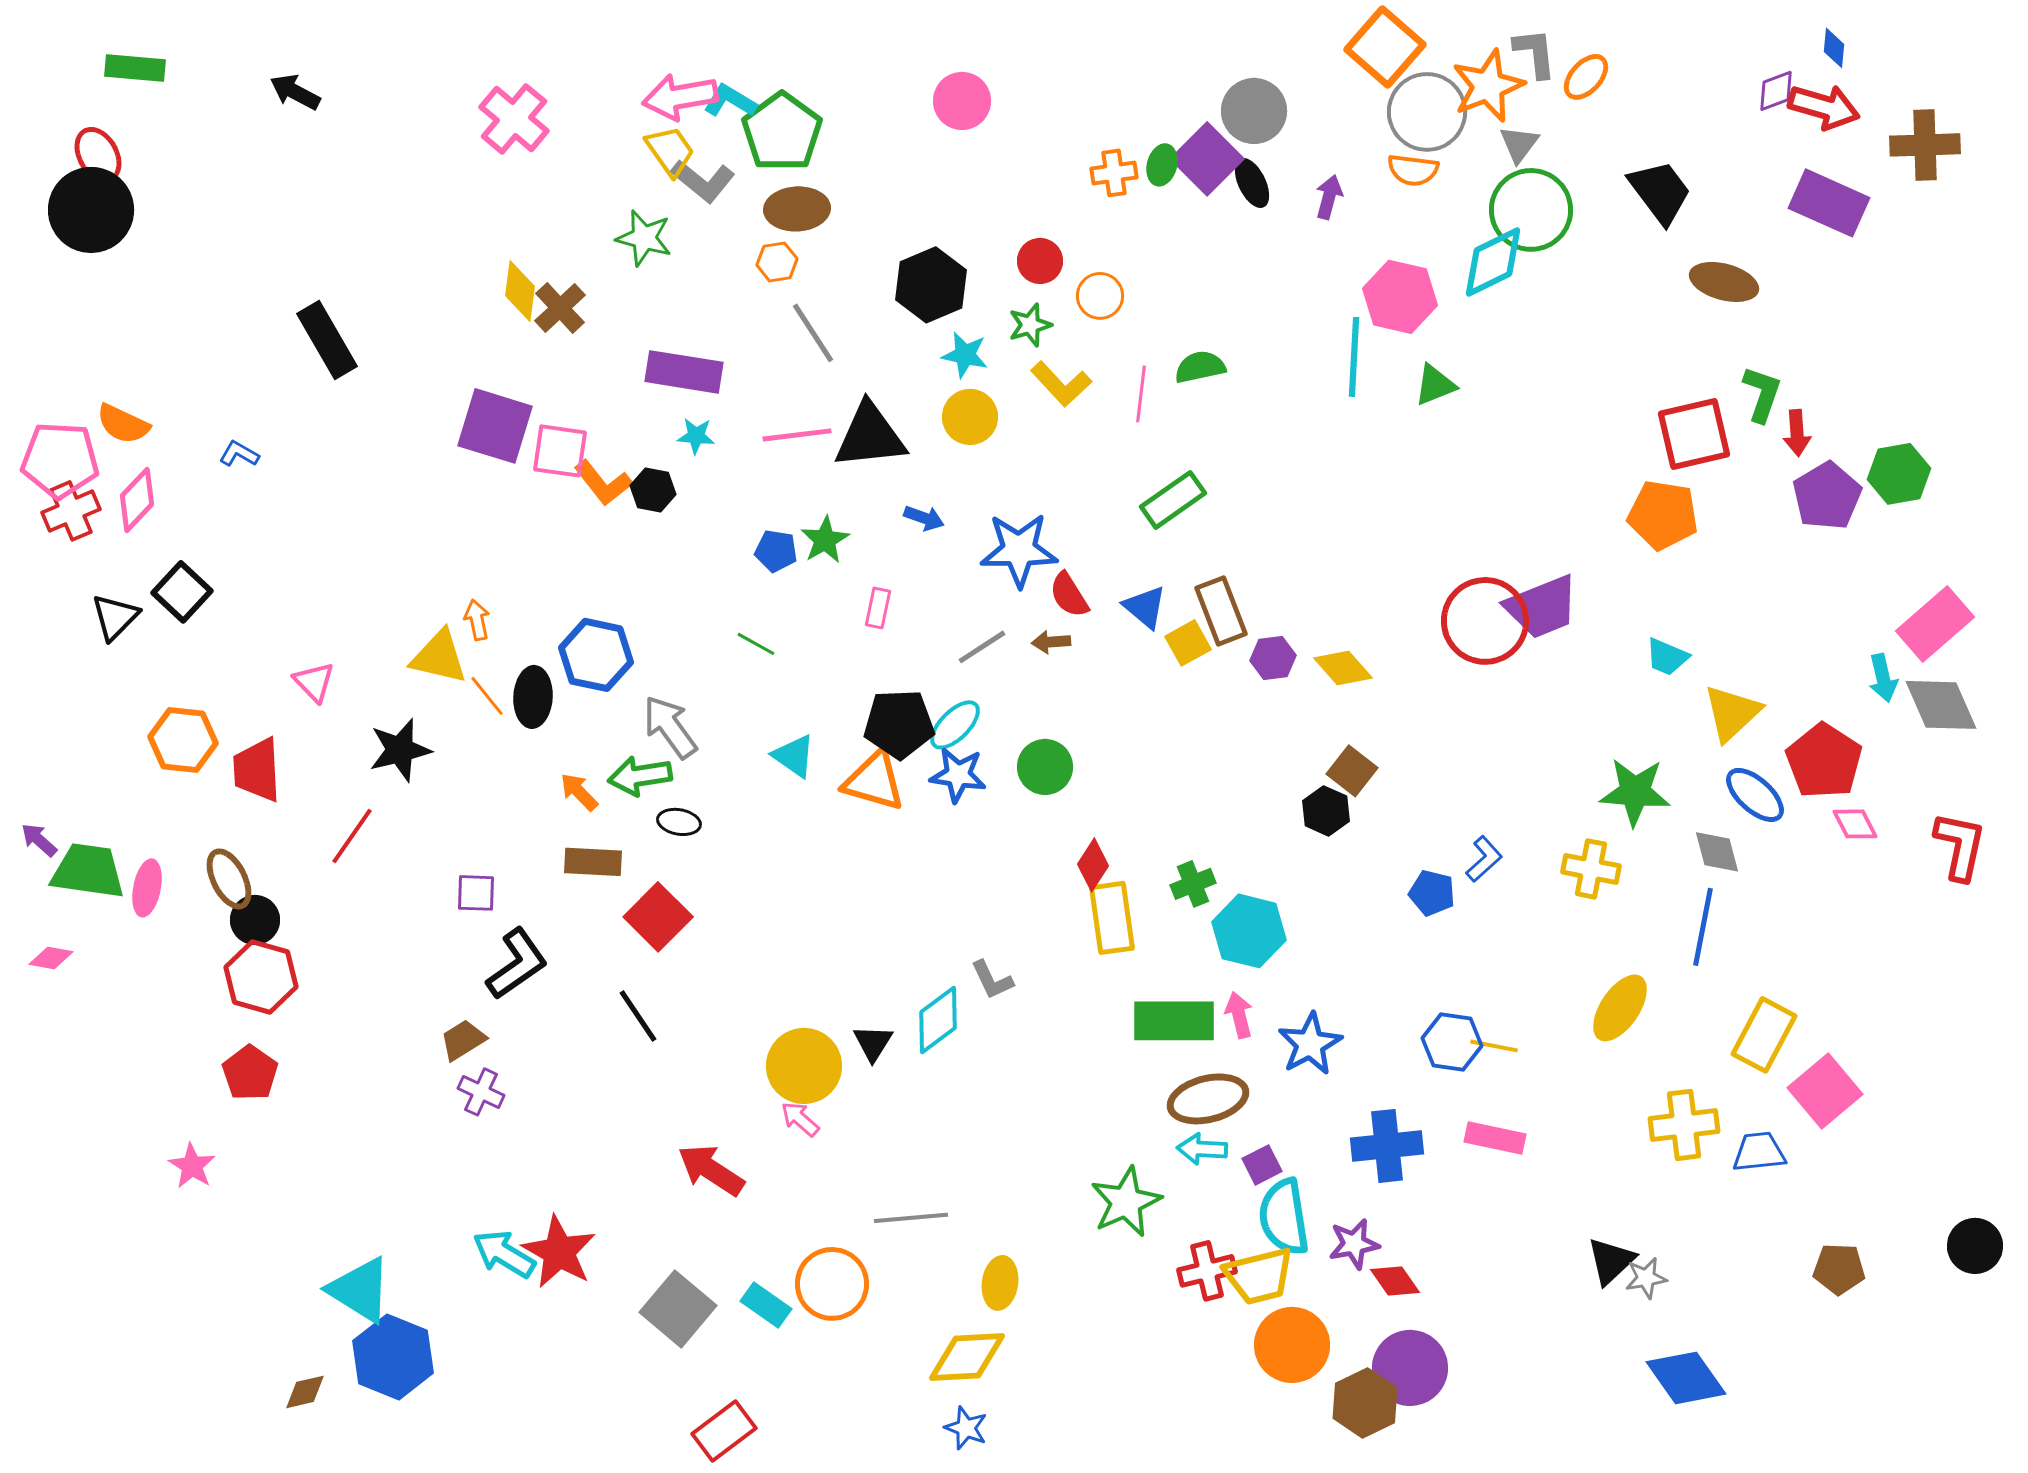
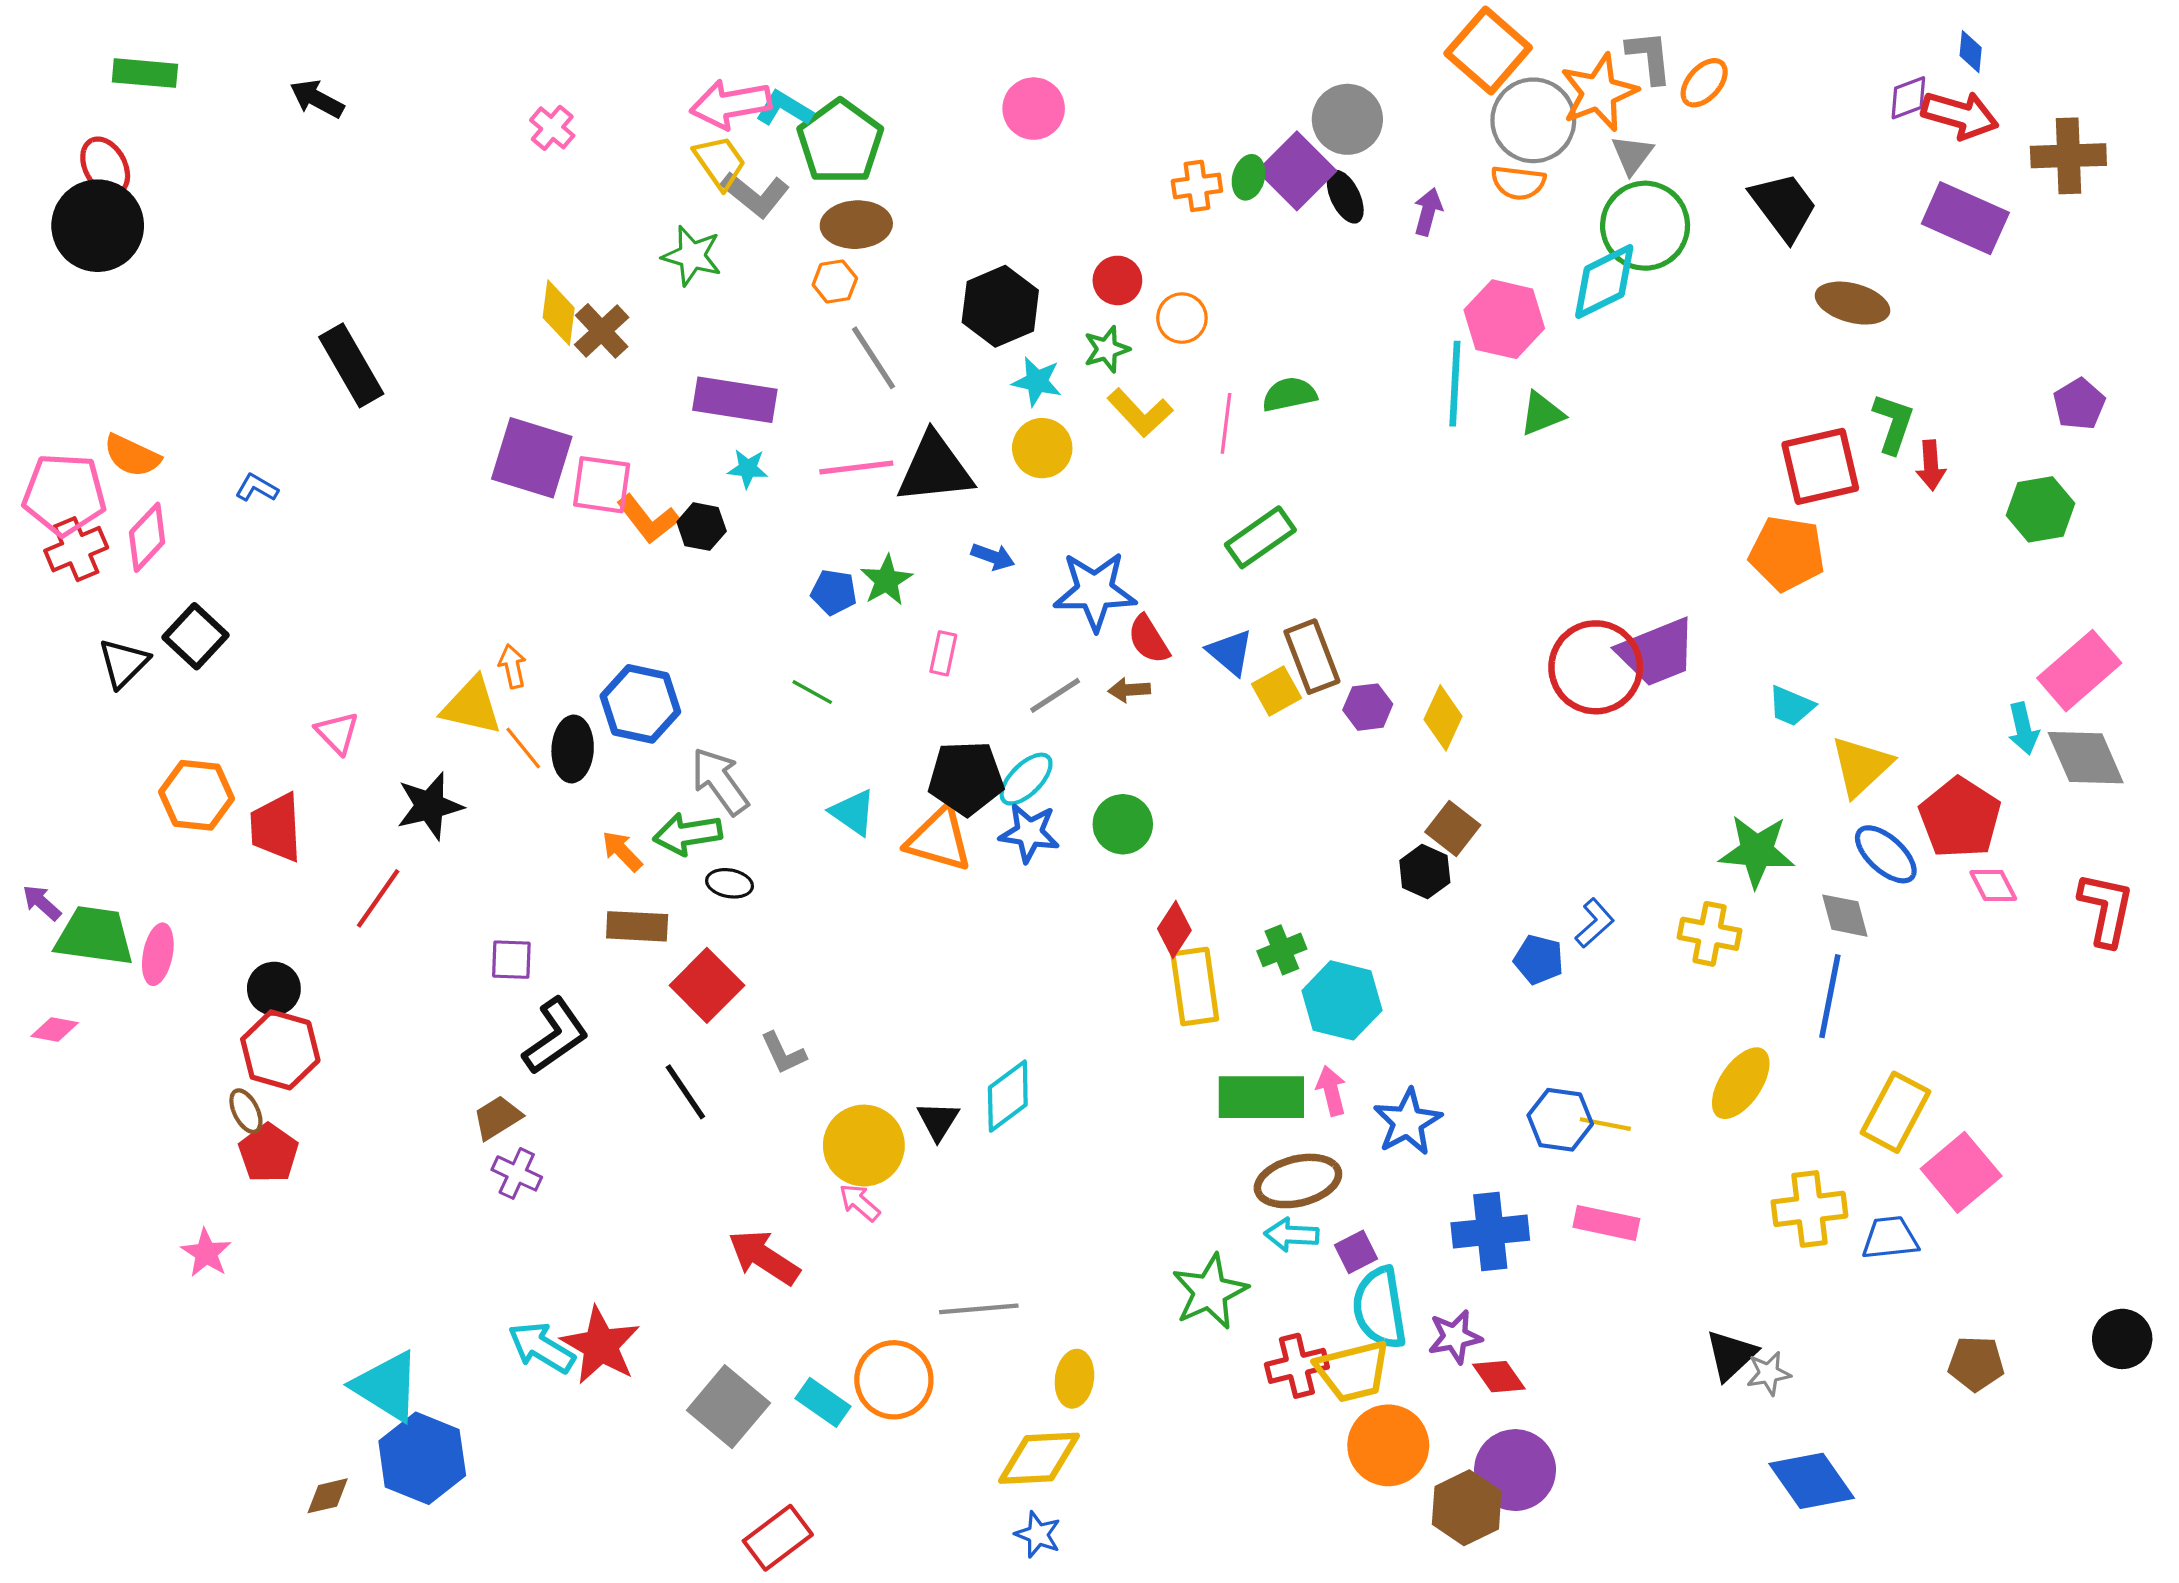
pink cross: (514, 119) -> (552, 128), size x0.6
purple pentagon: (1827, 496) -> (2079, 404), moved, size x0.7
yellow diamond: (1343, 668) -> (1443, 718), turned 66
brown ellipse: (229, 879) -> (246, 1111), moved, size x0.7
gray L-shape: (992, 980) -> (783, 1053), moved

